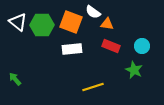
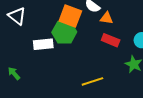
green hexagon: (42, 25) -> (64, 32), moved
white rectangle: (72, 49) -> (43, 44), moved

